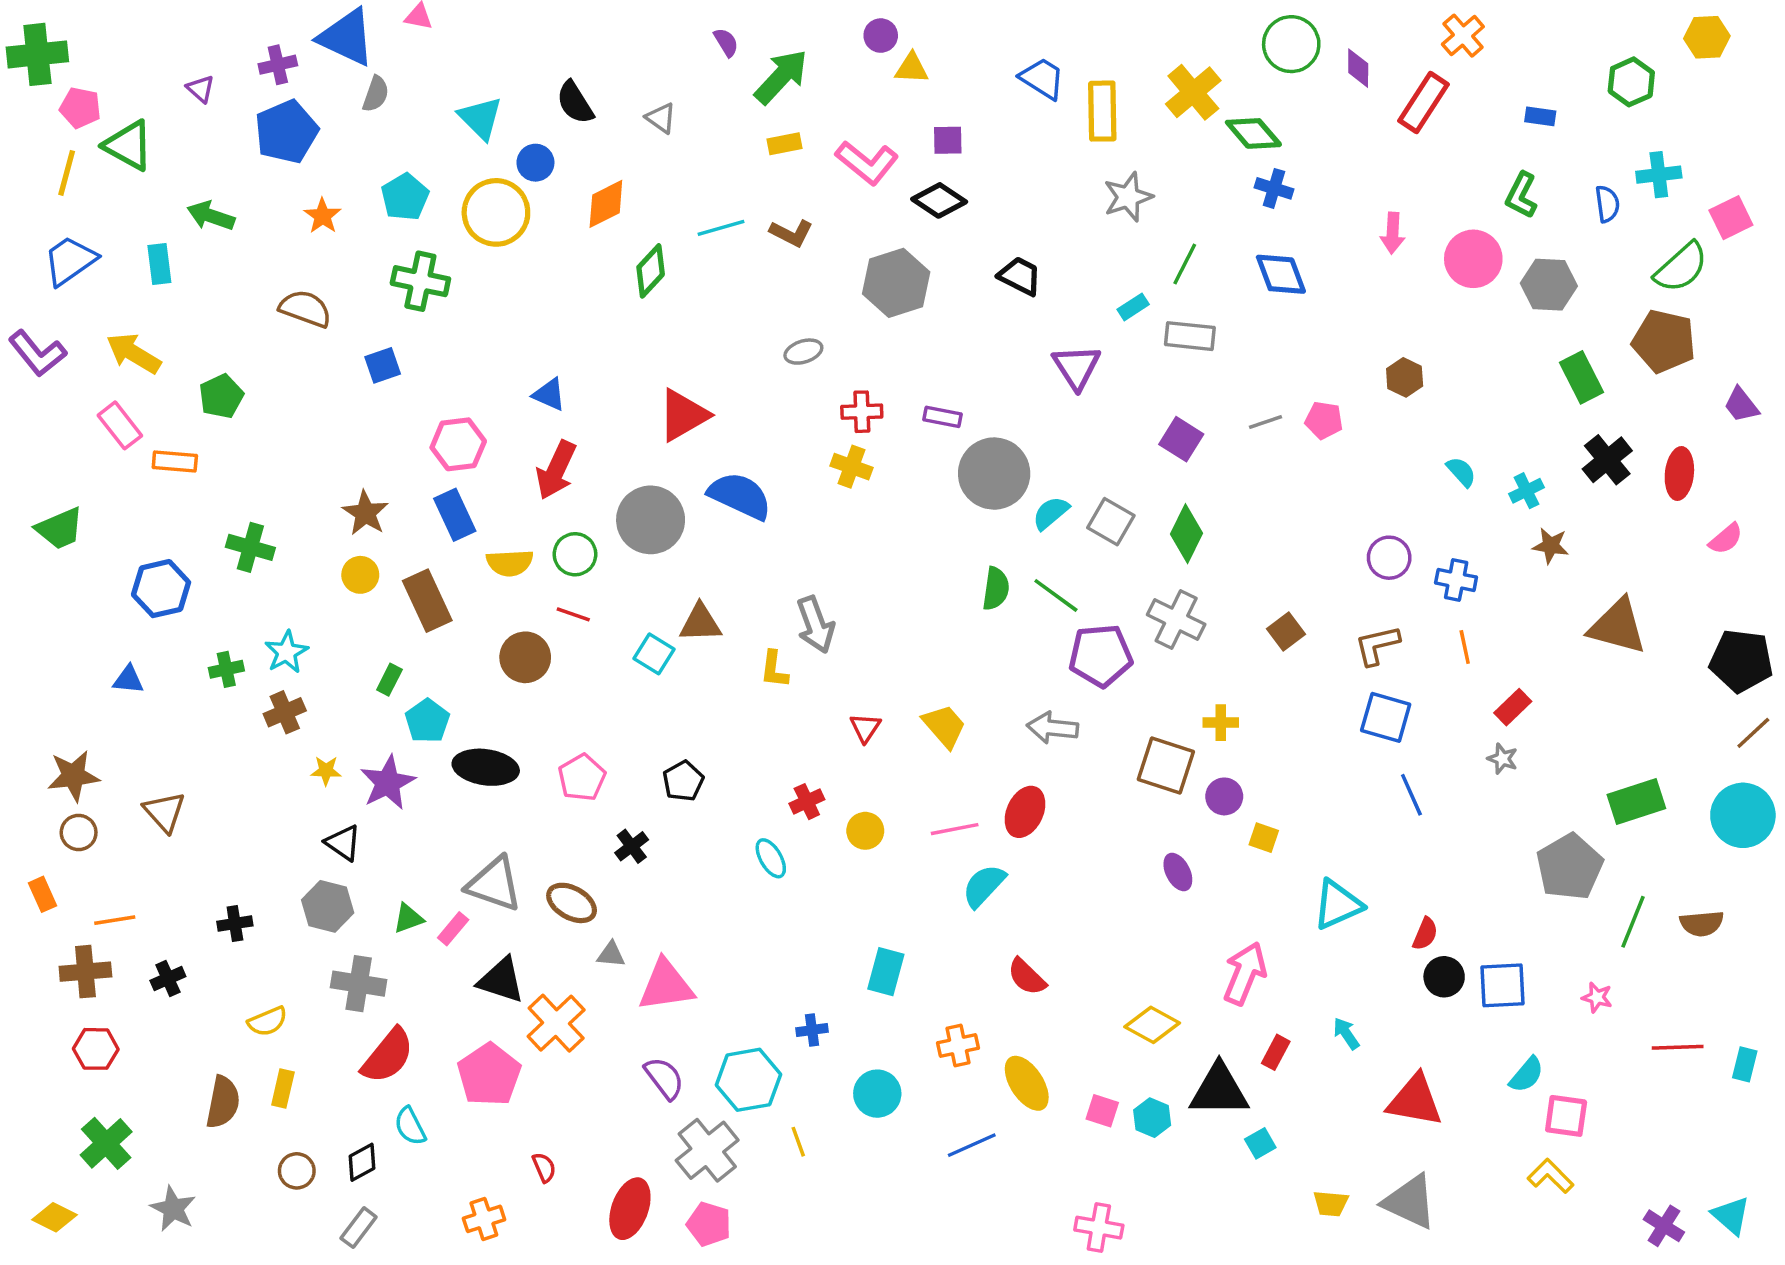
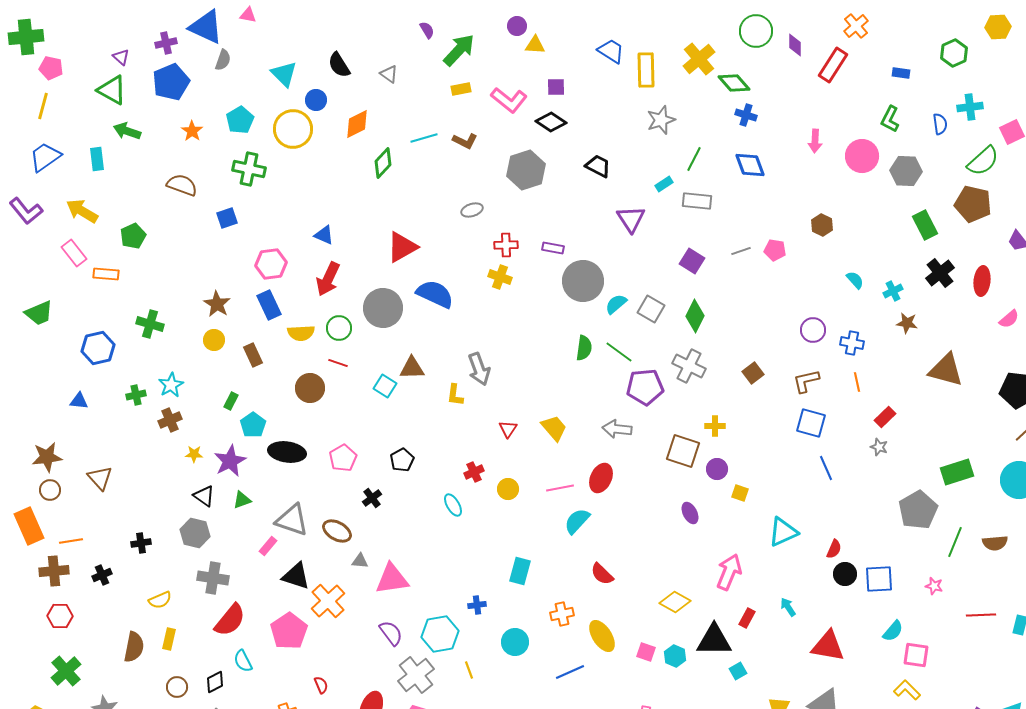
green triangle: (128, 145) -> (112, 90), moved
brown rectangle: (427, 601) -> (253, 355), size x0.7
orange rectangle: (43, 894) -> (29, 526), size x1.8
green triangle: (408, 918) -> (242, 500), moved

